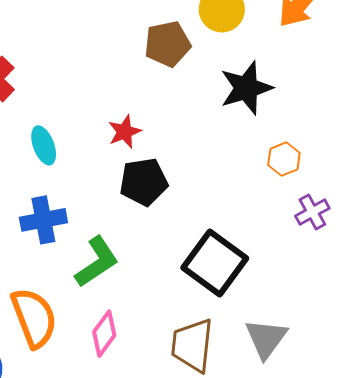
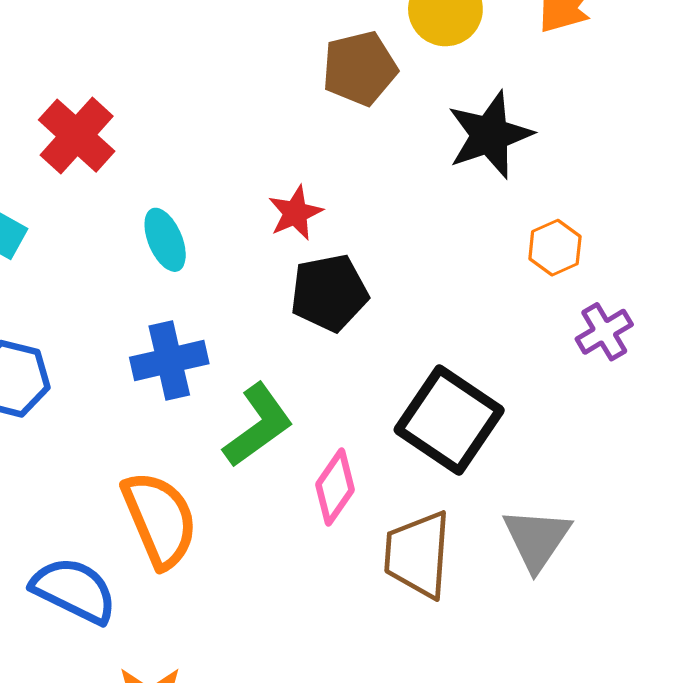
pink diamond: (104, 334) -> (335, 487), moved

